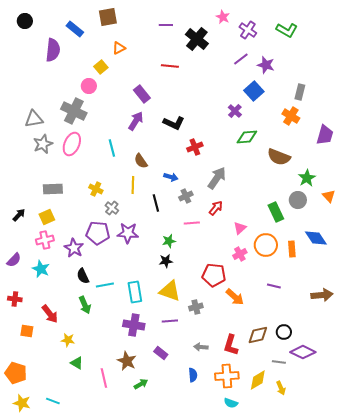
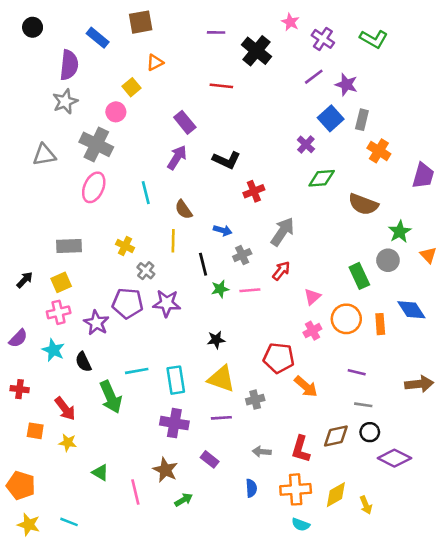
gray rectangle: (300, 92) -> (362, 120), moved
gray star: (43, 144) -> (65, 101), moved
green star: (169, 241) -> (220, 289), moved
black semicircle: (83, 276) -> (83, 362), moved
green arrow: (85, 305) -> (111, 397), size x1.4
yellow star: (68, 340) -> (68, 443), moved
gray line: (279, 362) -> (363, 405), moved

